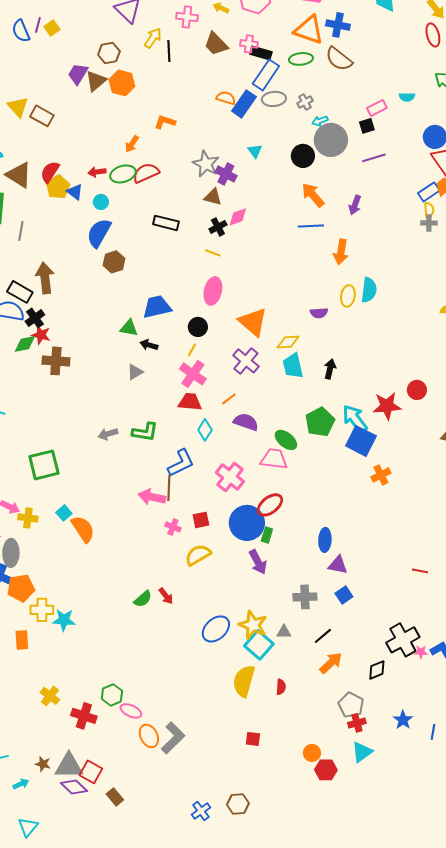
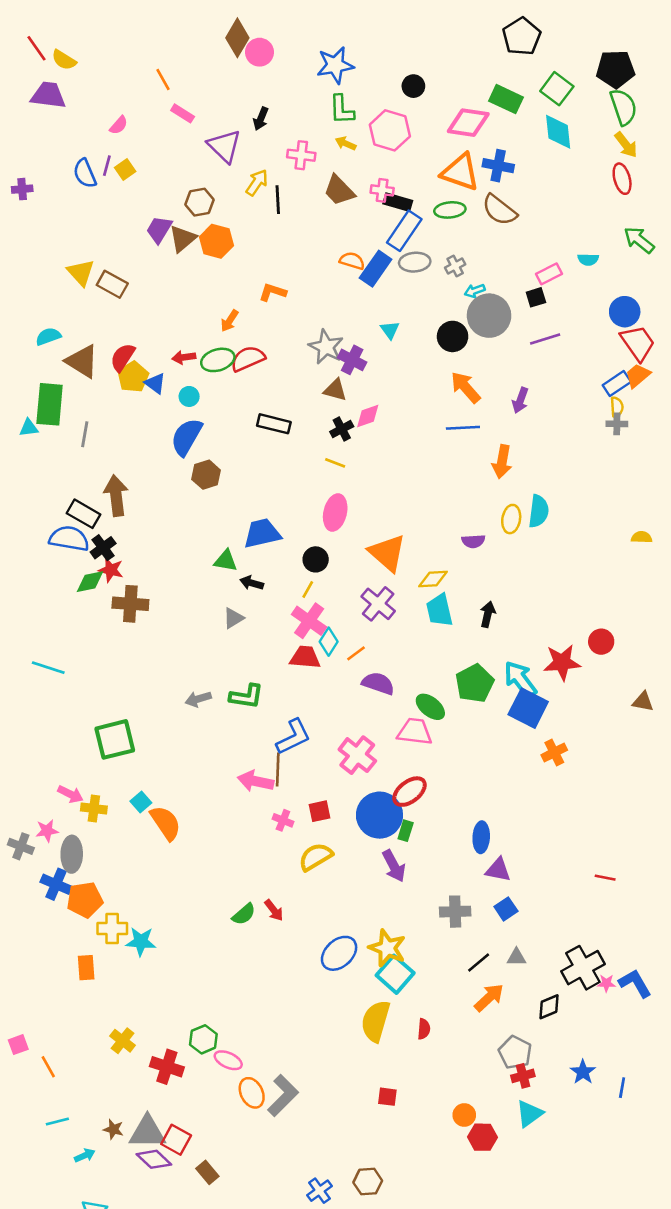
cyan diamond: (205, 430) -> (329, 642), moved
gray triangle: (284, 632) -> (516, 957), moved

